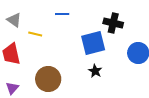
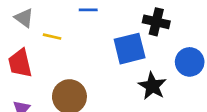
black star: (95, 71) -> (152, 86), moved, size x1.5

